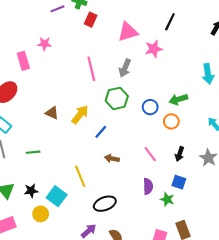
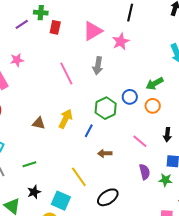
green hexagon: (117, 98) -> (106, 108), moved
black star: (31, 191) -> (34, 192), moved

